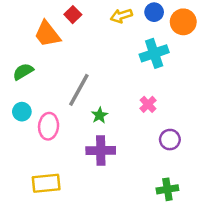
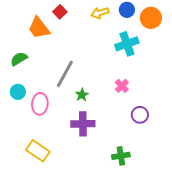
yellow rectangle: (46, 183) -> (38, 151), turned 40
green cross: (167, 189) -> (121, 156), moved

